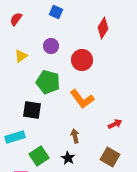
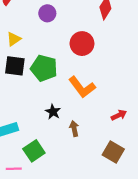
purple circle: (51, 46) -> (47, 13), moved
black square: (32, 110) -> (15, 66), moved
black star: (68, 158) -> (53, 112), moved

